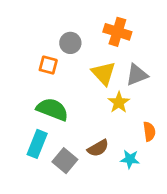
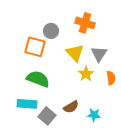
orange square: (48, 65) -> (35, 47), size x1.5
gray triangle: (137, 75) -> (99, 54), turned -36
orange semicircle: (149, 131) -> (111, 78), moved
cyan rectangle: (37, 144) -> (27, 104), turned 72

